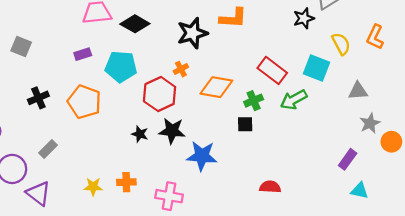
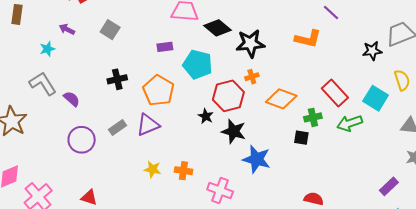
black star: (192, 33) -> (250, 43), moved
black star: (140, 134) -> (206, 116), moved
purple triangle: (38, 193) -> (148, 125), moved, turned 50

